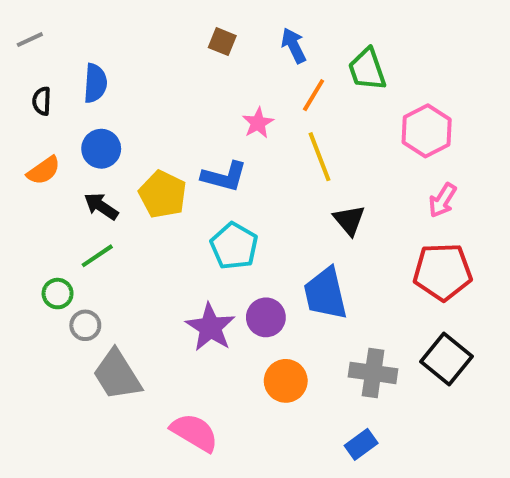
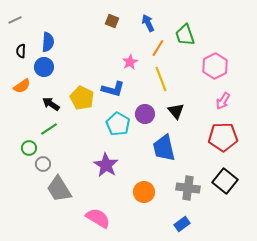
blue circle: (101, 149) -> (44, 67), moved
purple circle: (266, 317) -> (145, 114), moved

